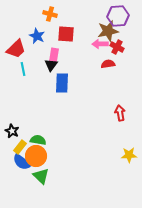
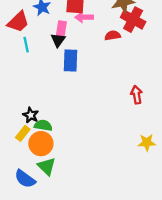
pink arrow: (100, 44) -> (84, 17), moved
red cross: (117, 47) -> (133, 20), size x1.5
red semicircle: (108, 64) -> (113, 36), moved
black star: (12, 131) -> (31, 115), moved
blue semicircle: (22, 162) -> (25, 179), moved

